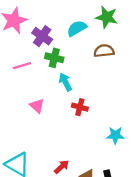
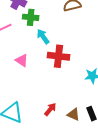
red cross: (80, 107) -> (59, 56), size x1.5

